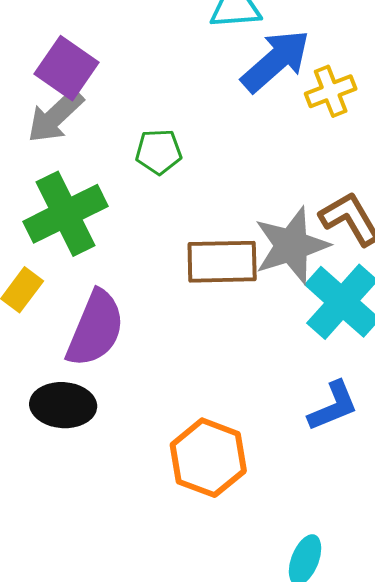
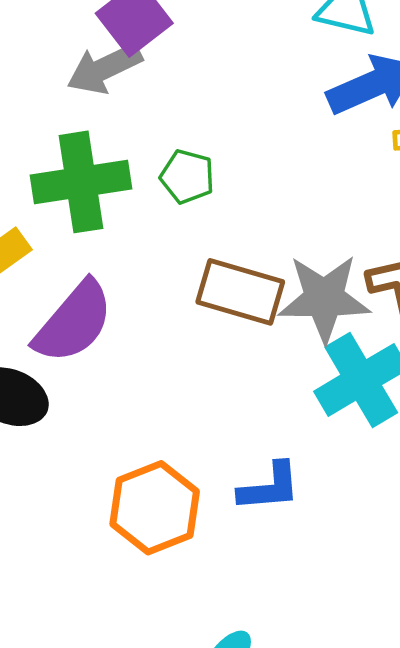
green pentagon: (159, 152) -> (187, 177), moved
blue L-shape: (333, 406) -> (269, 487), moved

